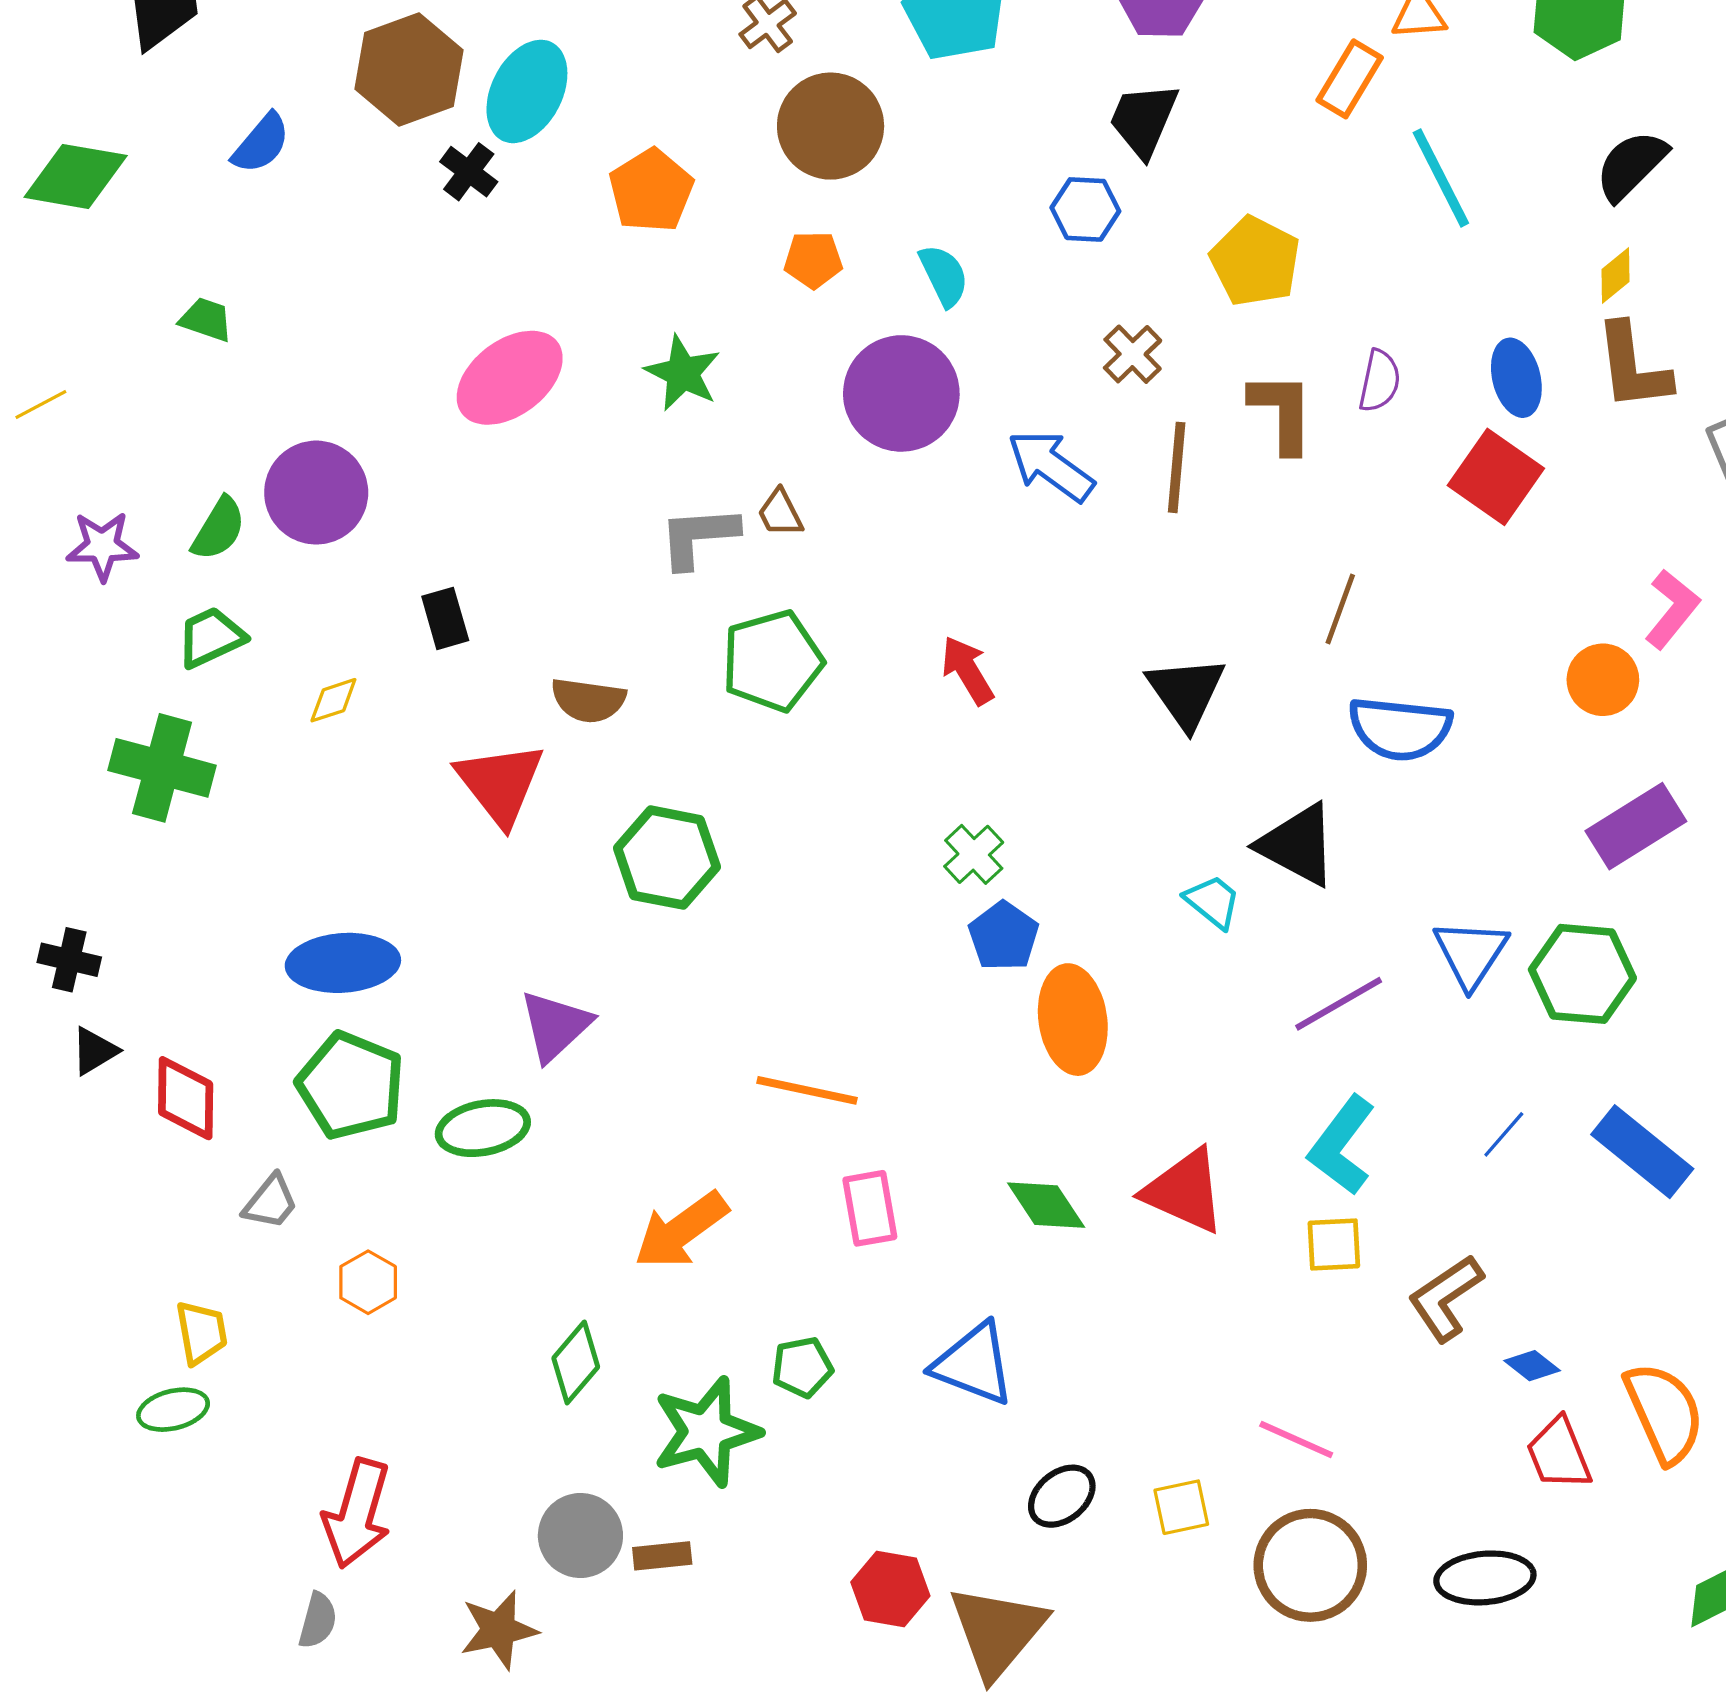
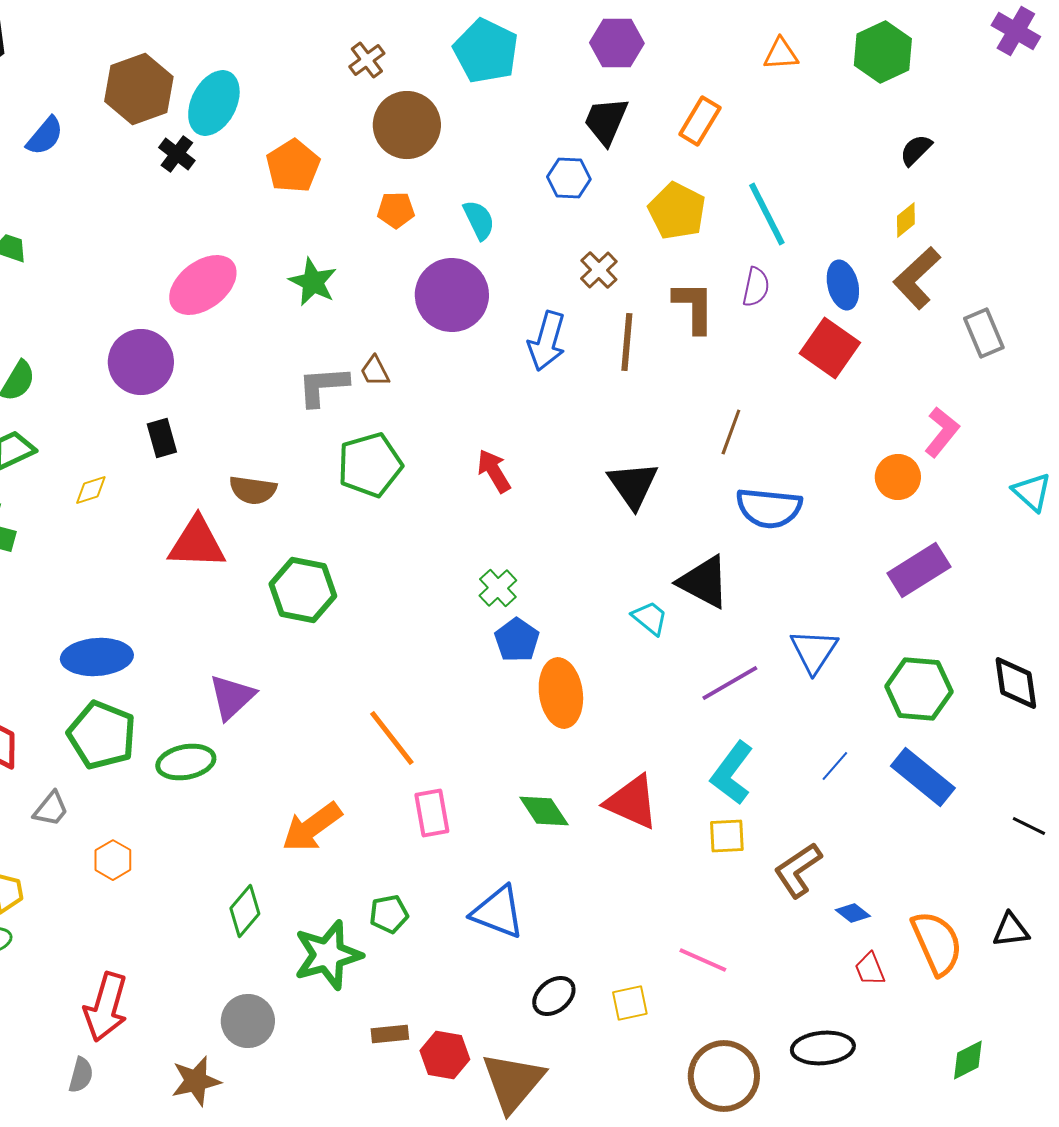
orange rectangle: (1350, 79) -> (700, 121), moved
black semicircle: (1631, 165) -> (916, 150), size x0.7
cyan line: (1441, 178) -> (767, 214), moved
brown L-shape: (1633, 367) -> (917, 278), turned 54
blue arrow: (1051, 466) -> (547, 341), turned -110
purple circle: (316, 493) -> (141, 362), moved
red triangle: (500, 784) -> (197, 543), turned -50
green hexagon: (1582, 974) -> (919, 689), moved
orange line: (807, 1090) -> (392, 738), turned 40
red trapezoid: (1559, 1454) -> (870, 969), size x0.7
brown rectangle: (662, 1556) -> (390, 1034), moved
brown circle: (1310, 1565) -> (724, 1076), moved

